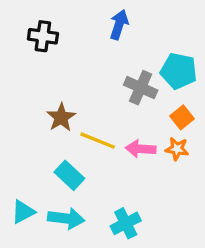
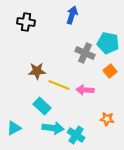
brown star: (61, 117) -> (37, 71), turned 30
orange star: (177, 149) -> (107, 119), moved
cyan arrow: (66, 218) -> (53, 128), moved
cyan cross: (126, 223) -> (76, 135), turned -30

